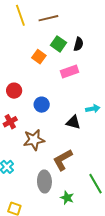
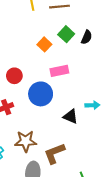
pink rectangle: (69, 72) -> (59, 71), moved
blue circle: (42, 105) -> (41, 94), size x1.5
brown star: (34, 140) -> (26, 141), moved

